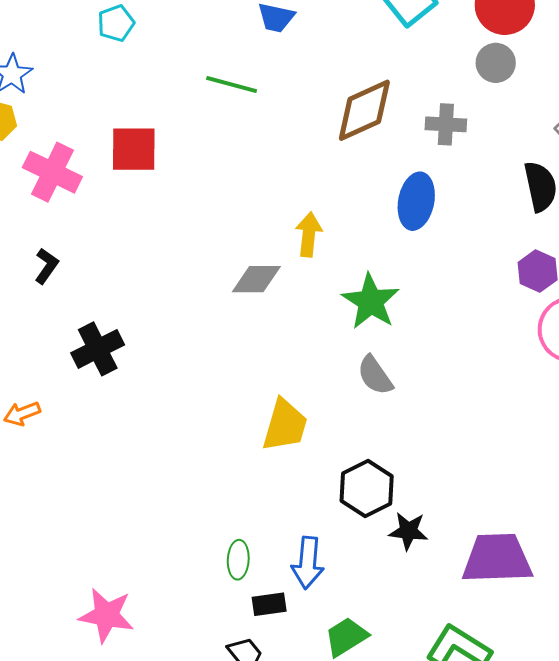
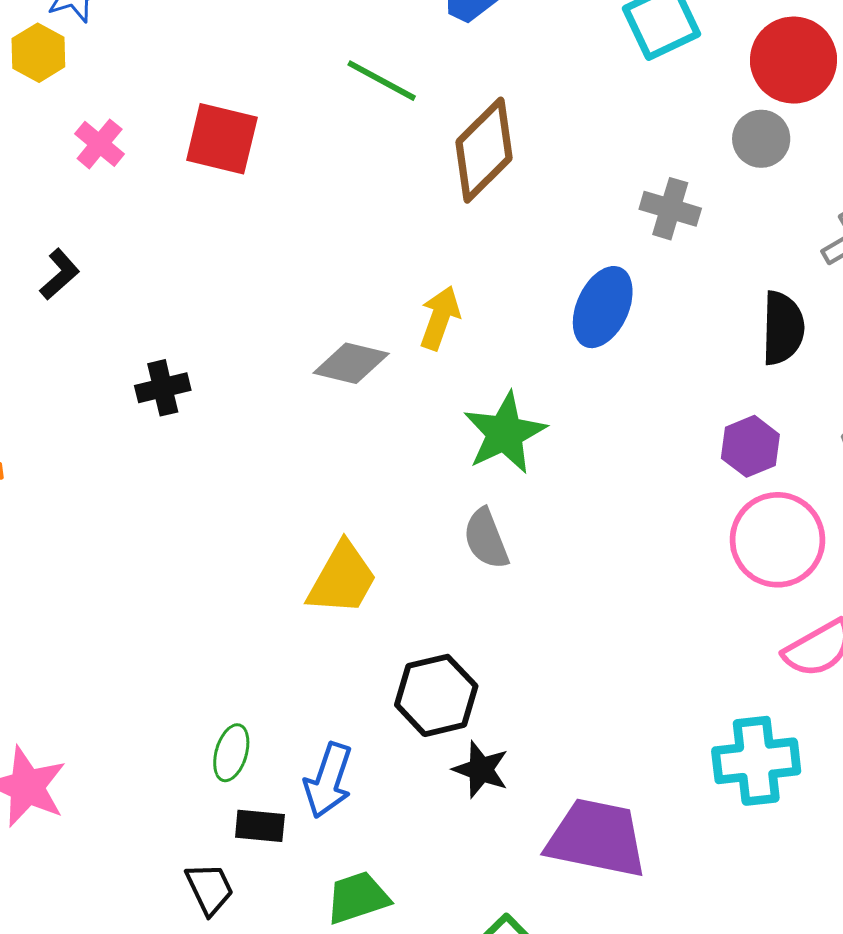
brown diamond: (364, 110) -> (484, 150), moved, turned -34
pink cross: (52, 172) -> (100, 144), size x0.6
black cross: (98, 349) -> (163, 388), moved, size x0.7

